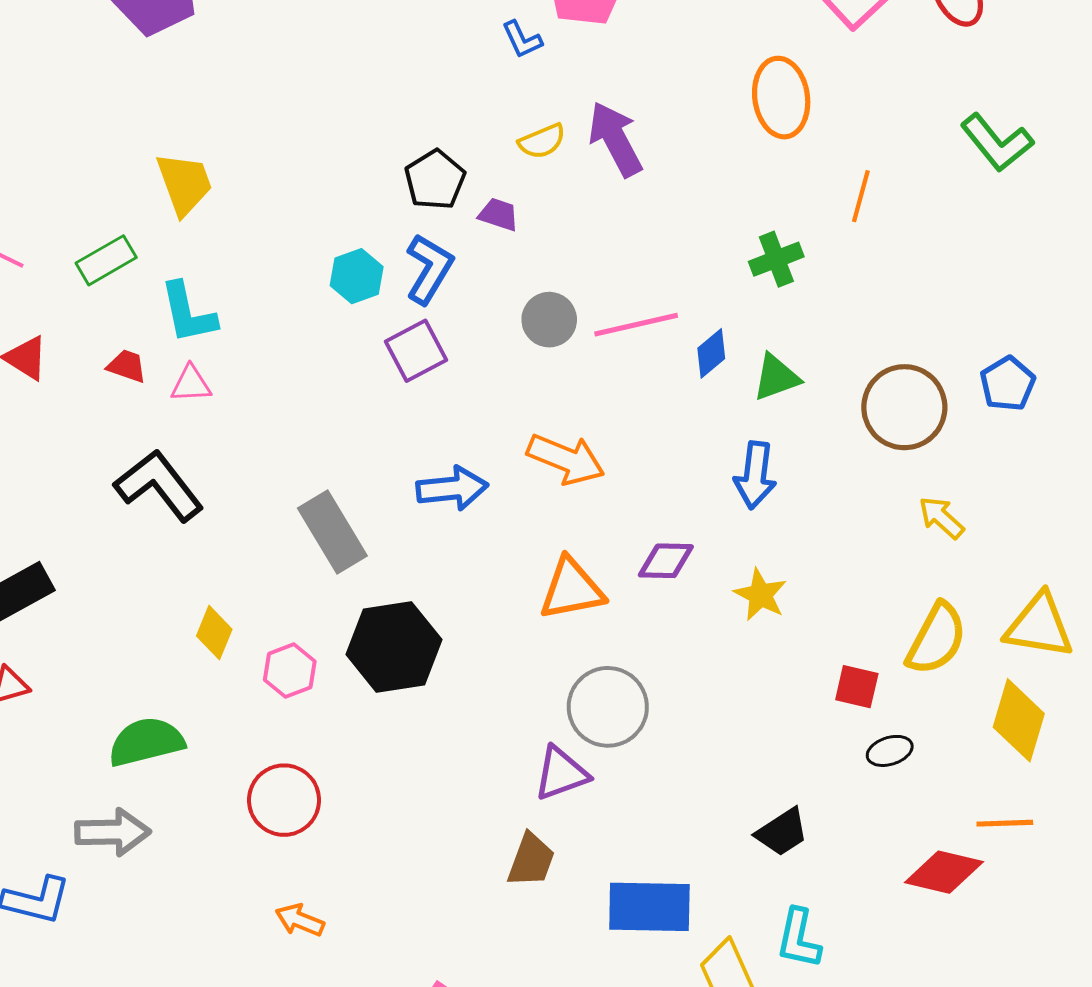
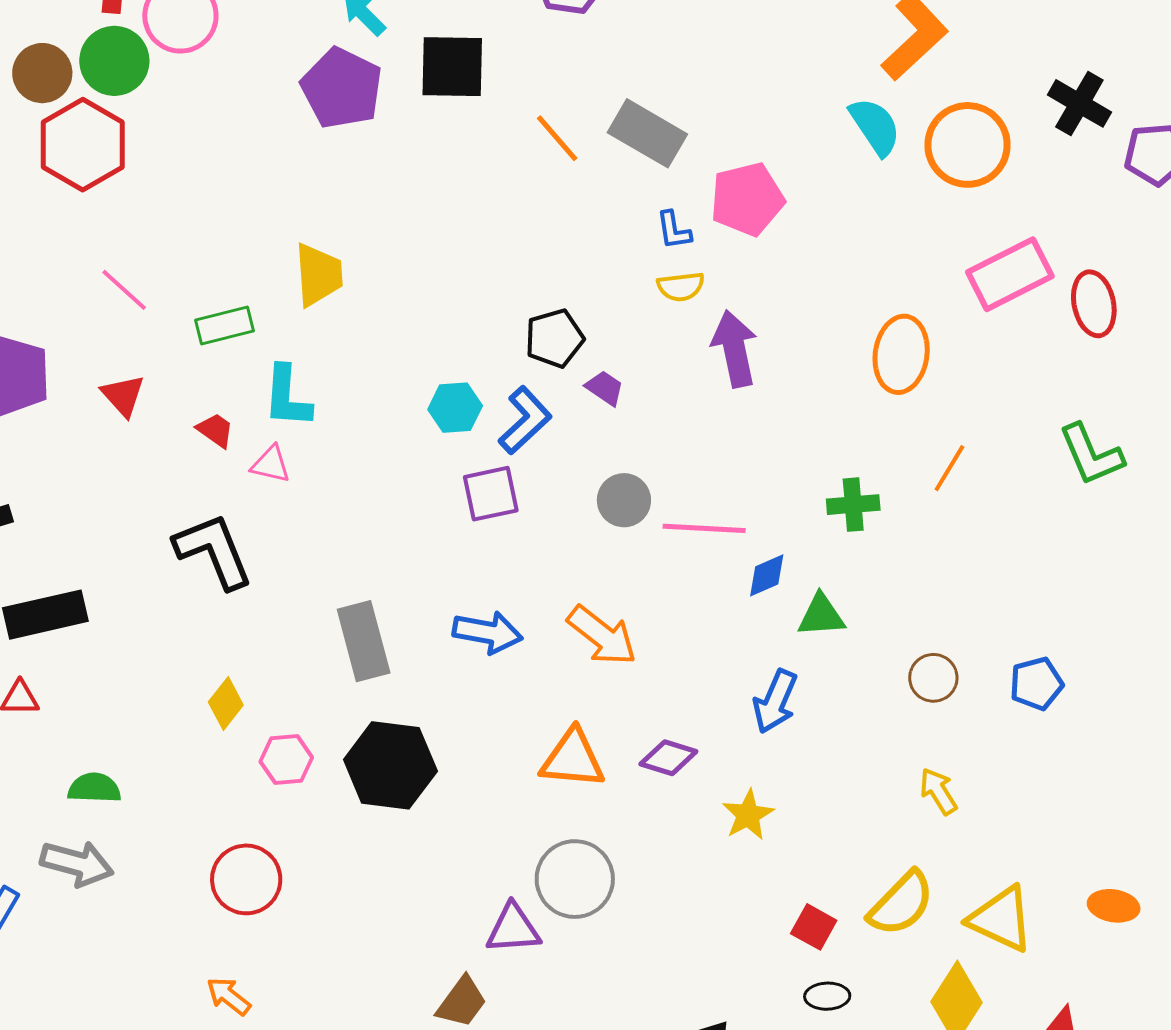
yellow semicircle: (542, 141) -> (681, 287), moved
brown circle: (904, 407) -> (933, 678), size x0.6
green semicircle: (146, 742) -> (94, 788), moved, size x0.7

